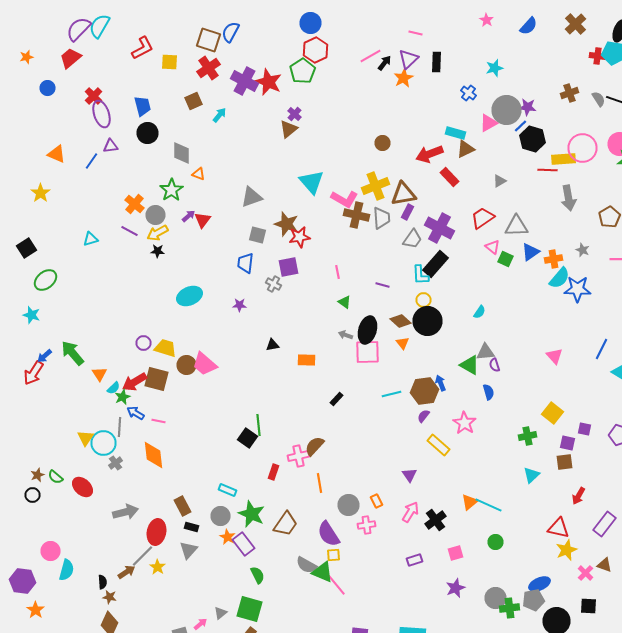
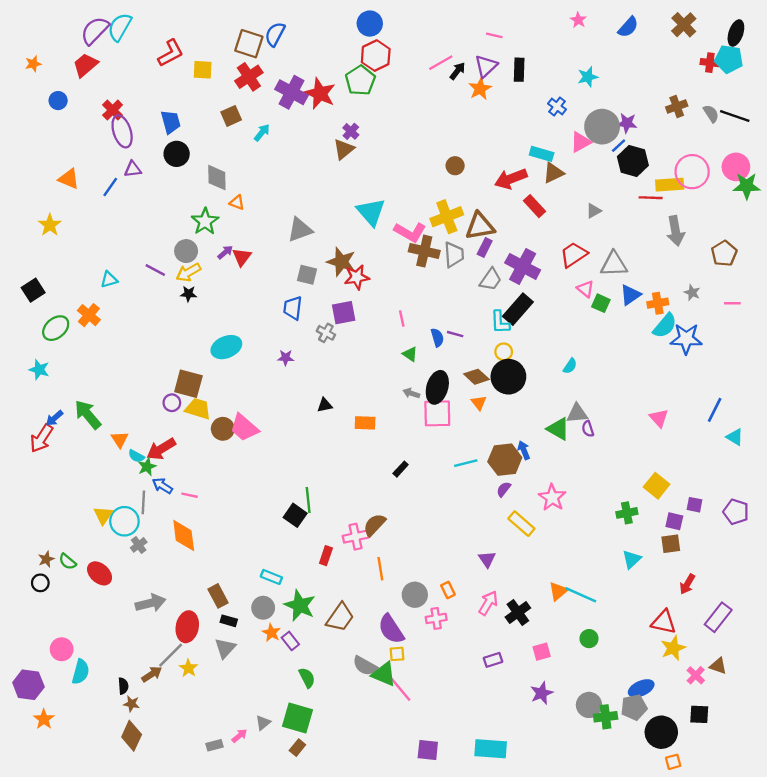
orange cross: (134, 204) -> (89, 315), moved
brown square: (156, 379) -> (188, 384), moved
cyan semicircle: (114, 388) -> (136, 456), turned 72
blue semicircle: (488, 392) -> (437, 338), moved
purple rectangle: (244, 544) -> (290, 641), size x0.7

